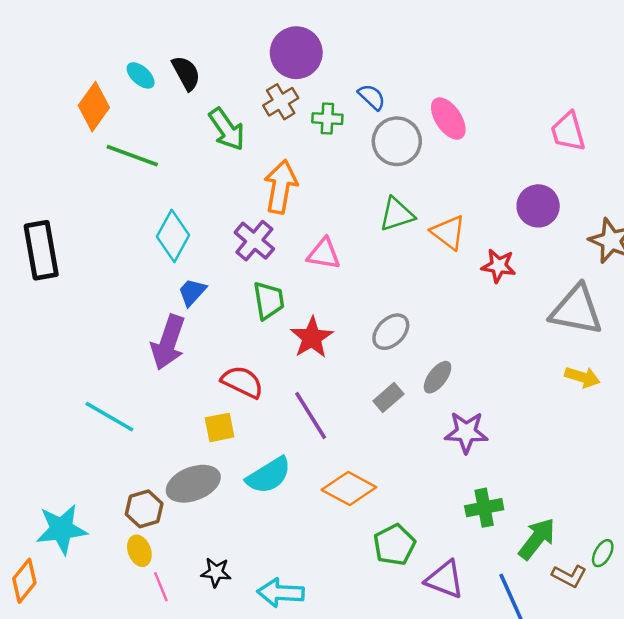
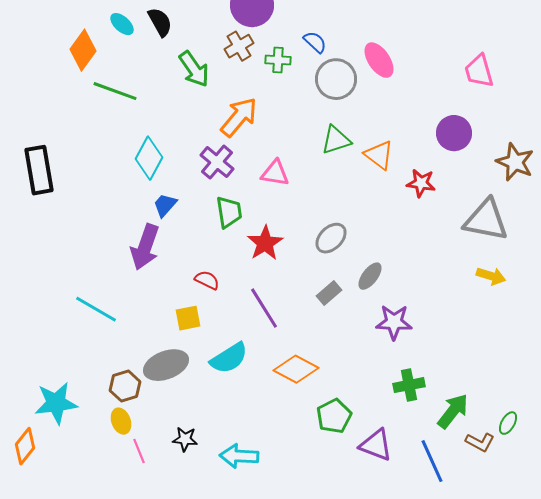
orange arrow: (281, 187) -> (239, 117), turned 30
red semicircle: (242, 382) -> (207, 280), size x0.7

